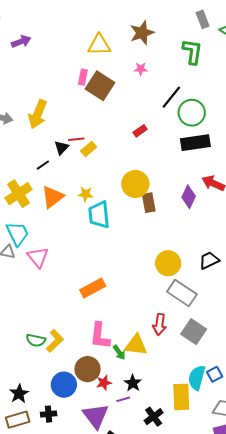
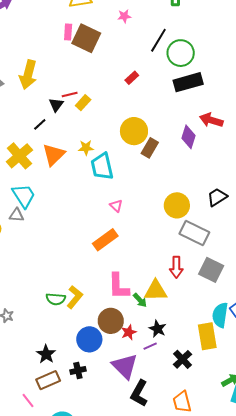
brown rectangle: (149, 203) -> (150, 148), turned 48
pink triangle: (38, 257) -> (116, 206), moved, size x0.6

